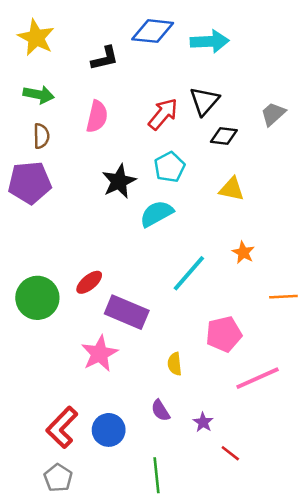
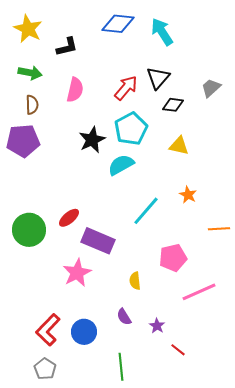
cyan arrow: (210, 41) -> (162, 32), turned -120
black L-shape: (105, 58) -> (67, 47), moved
cyan pentagon: (169, 167) -> (131, 129), size x1.4

